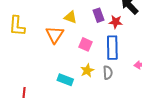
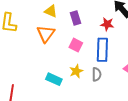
purple rectangle: (98, 15) -> (75, 18), moved
yellow triangle: (70, 17) -> (51, 11), moved

